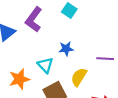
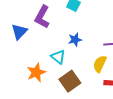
yellow semicircle: (79, 77) -> (100, 64), moved

